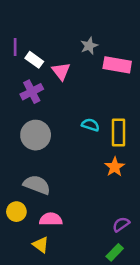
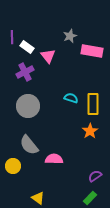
gray semicircle: (37, 185) -> (29, 145), turned -150
pink semicircle: (51, 219) -> (54, 159), moved
yellow triangle: (41, 245) -> (38, 198), moved

